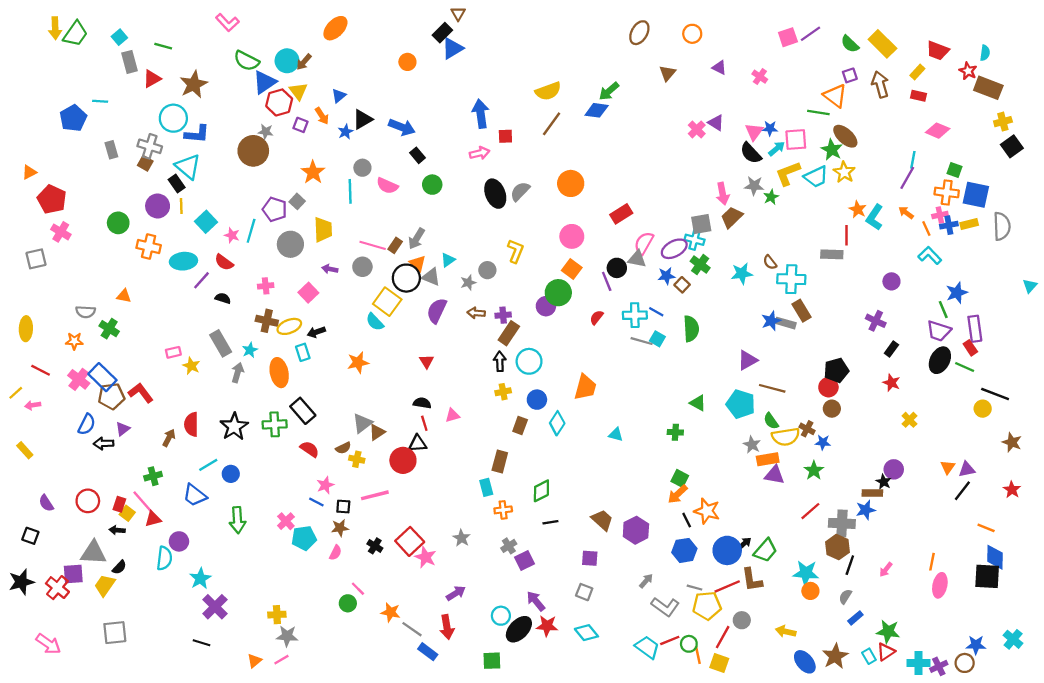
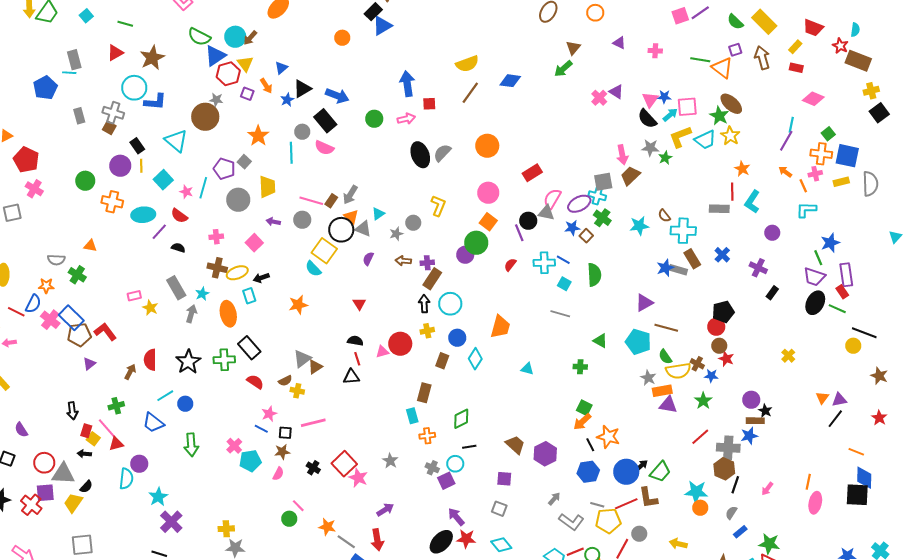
gray rectangle: (129, 62) -> (74, 60), moved
pink cross: (760, 77) -> (655, 51), turned -32
green arrow: (609, 91) -> (563, 69), moved
green line: (818, 113) -> (700, 60), moved
black rectangle: (418, 155) -> (325, 121), moved, size x1.6
cyan triangle: (188, 167) -> (176, 141), moved
green square: (955, 170) -> (828, 134), turned 32
green circle: (432, 185) -> (374, 119), moved
cyan L-shape: (875, 217) -> (752, 202), moved
blue cross: (949, 225) -> (722, 255), moved, turned -35
cyan L-shape: (930, 256) -> (806, 210), turned -45
purple semicircle: (437, 311) -> (368, 259), size x0.6
gray line: (642, 341) -> (560, 314), moved
red star: (891, 383) -> (726, 359), moved
blue semicircle: (87, 424) -> (33, 304), moved
black arrow: (104, 443) -> (72, 411), moved, turned -96
red circle: (403, 460) -> (400, 344), moved
purple circle: (894, 469) -> (751, 400), moved
red circle: (88, 501) -> (44, 463), moved
gray cross: (509, 546) -> (432, 468), turned -32
cyan circle: (501, 616) -> (455, 464), moved

